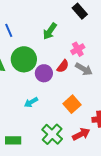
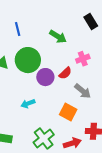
green arrow: (50, 31) -> (58, 36), turned -102
gray arrow: (84, 69) -> (83, 91), moved
orange square: (72, 104) -> (68, 112), turned -30

